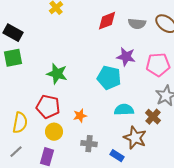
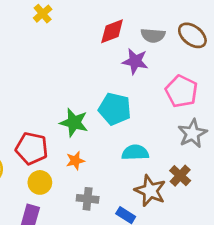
purple star: (126, 57) -> (135, 61), moved
pink pentagon: (158, 65) -> (181, 91), turned 30
green star: (57, 74) -> (74, 123), moved
brown cross: (153, 117) -> (180, 176), moved

